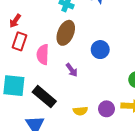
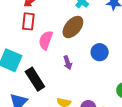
red rectangle: (19, 41) -> (28, 21), turned -30

